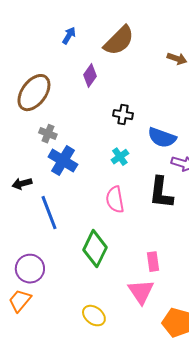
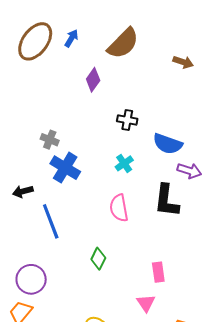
brown ellipse: (34, 93) -> (35, 41), moved
green diamond: (95, 249) -> (98, 259), size x0.6
pink triangle: (141, 292) -> (146, 303), size x0.7

